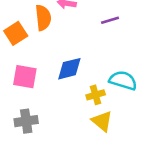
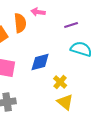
cyan semicircle: (123, 80) -> (81, 49), moved
yellow cross: (96, 95) -> (60, 82), turned -32

